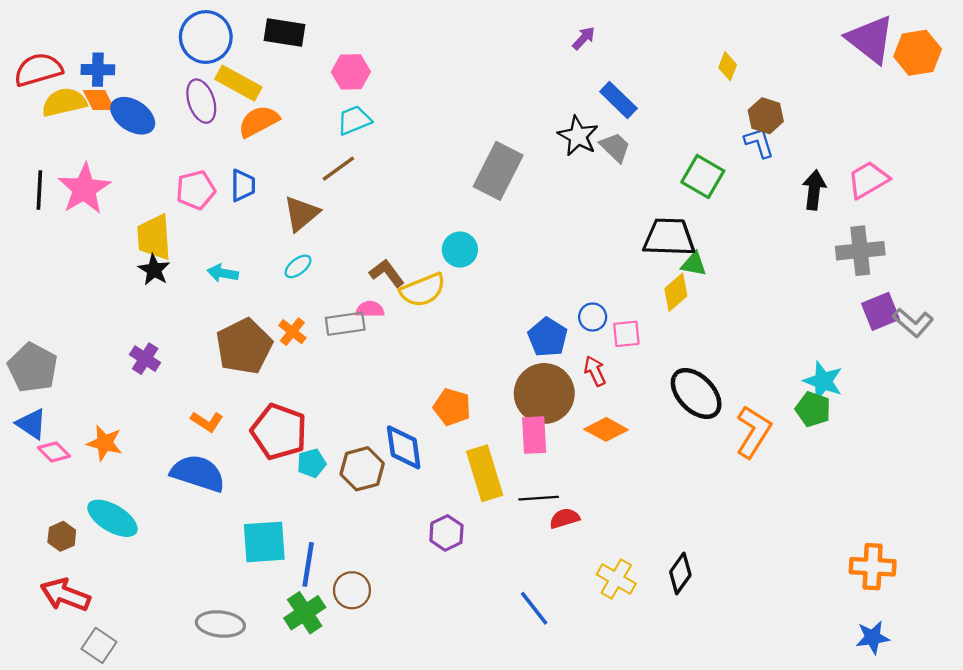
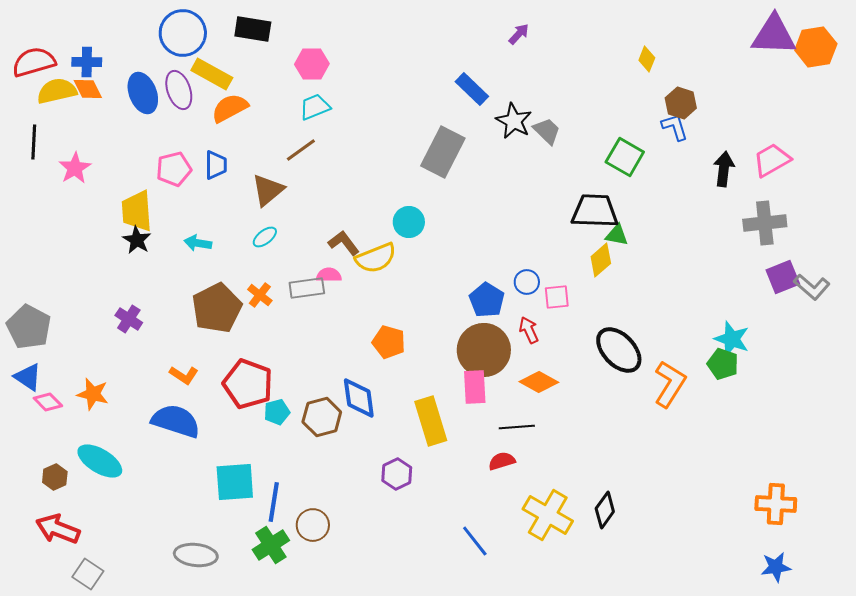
purple triangle: (870, 39) -> (774, 35), turned -36
blue rectangle: (618, 100) -> (472, 89), moved
blue ellipse: (133, 116) -> (143, 93), moved, turned 36
pink star: (84, 189) -> (75, 168), size x0.7
black line: (39, 190) -> (34, 142), moved
orange pentagon: (452, 407) -> (389, 342), moved
black line: (539, 498) -> (517, 427), moved
yellow cross: (616, 579) -> (548, 515), size x1.4

